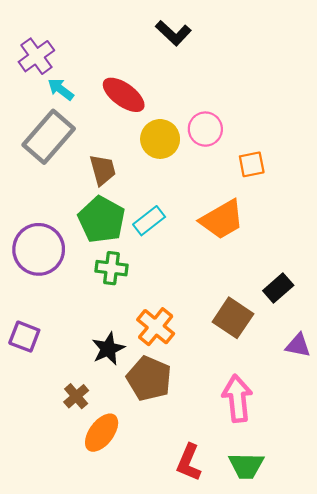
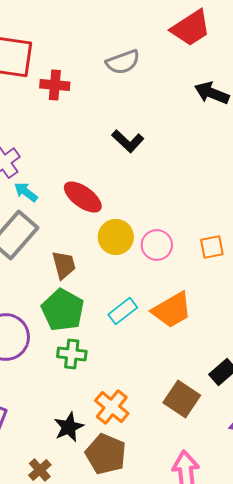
pink circle: (205, 129) -> (157, 245), moved
orange square: (252, 164) -> (212, 247), moved
cyan rectangle: (149, 221) -> (123, 311), moved

